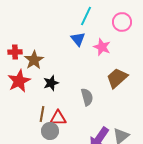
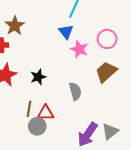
pink circle: (122, 22) -> (107, 39), moved
pink star: (102, 47) -> (79, 49), moved
brown star: (34, 60) -> (15, 26), moved

